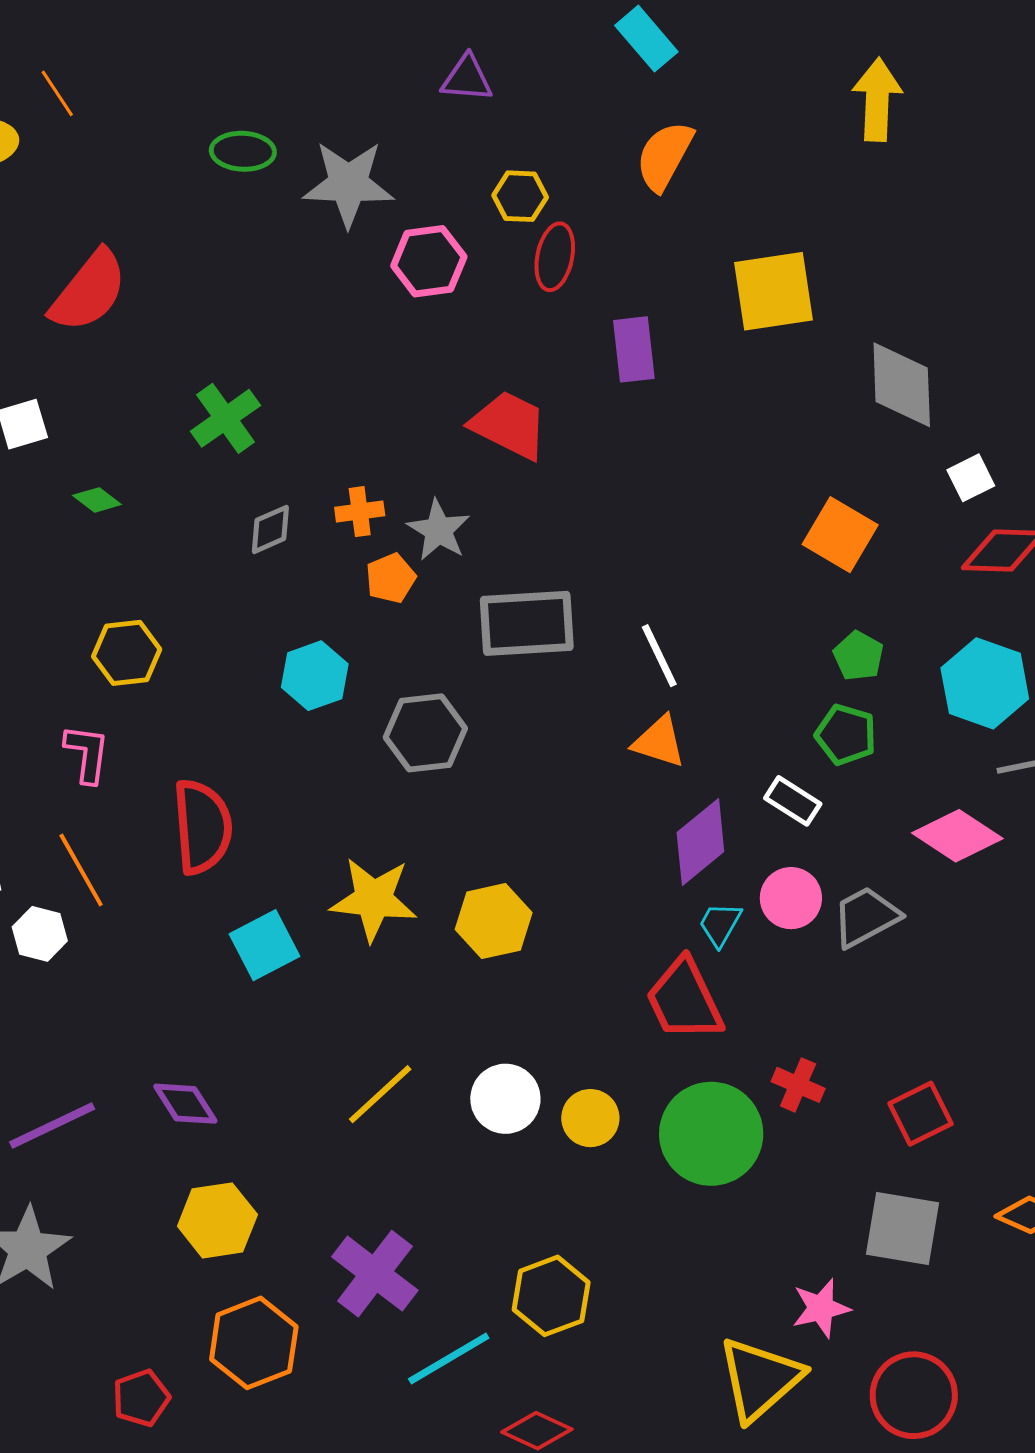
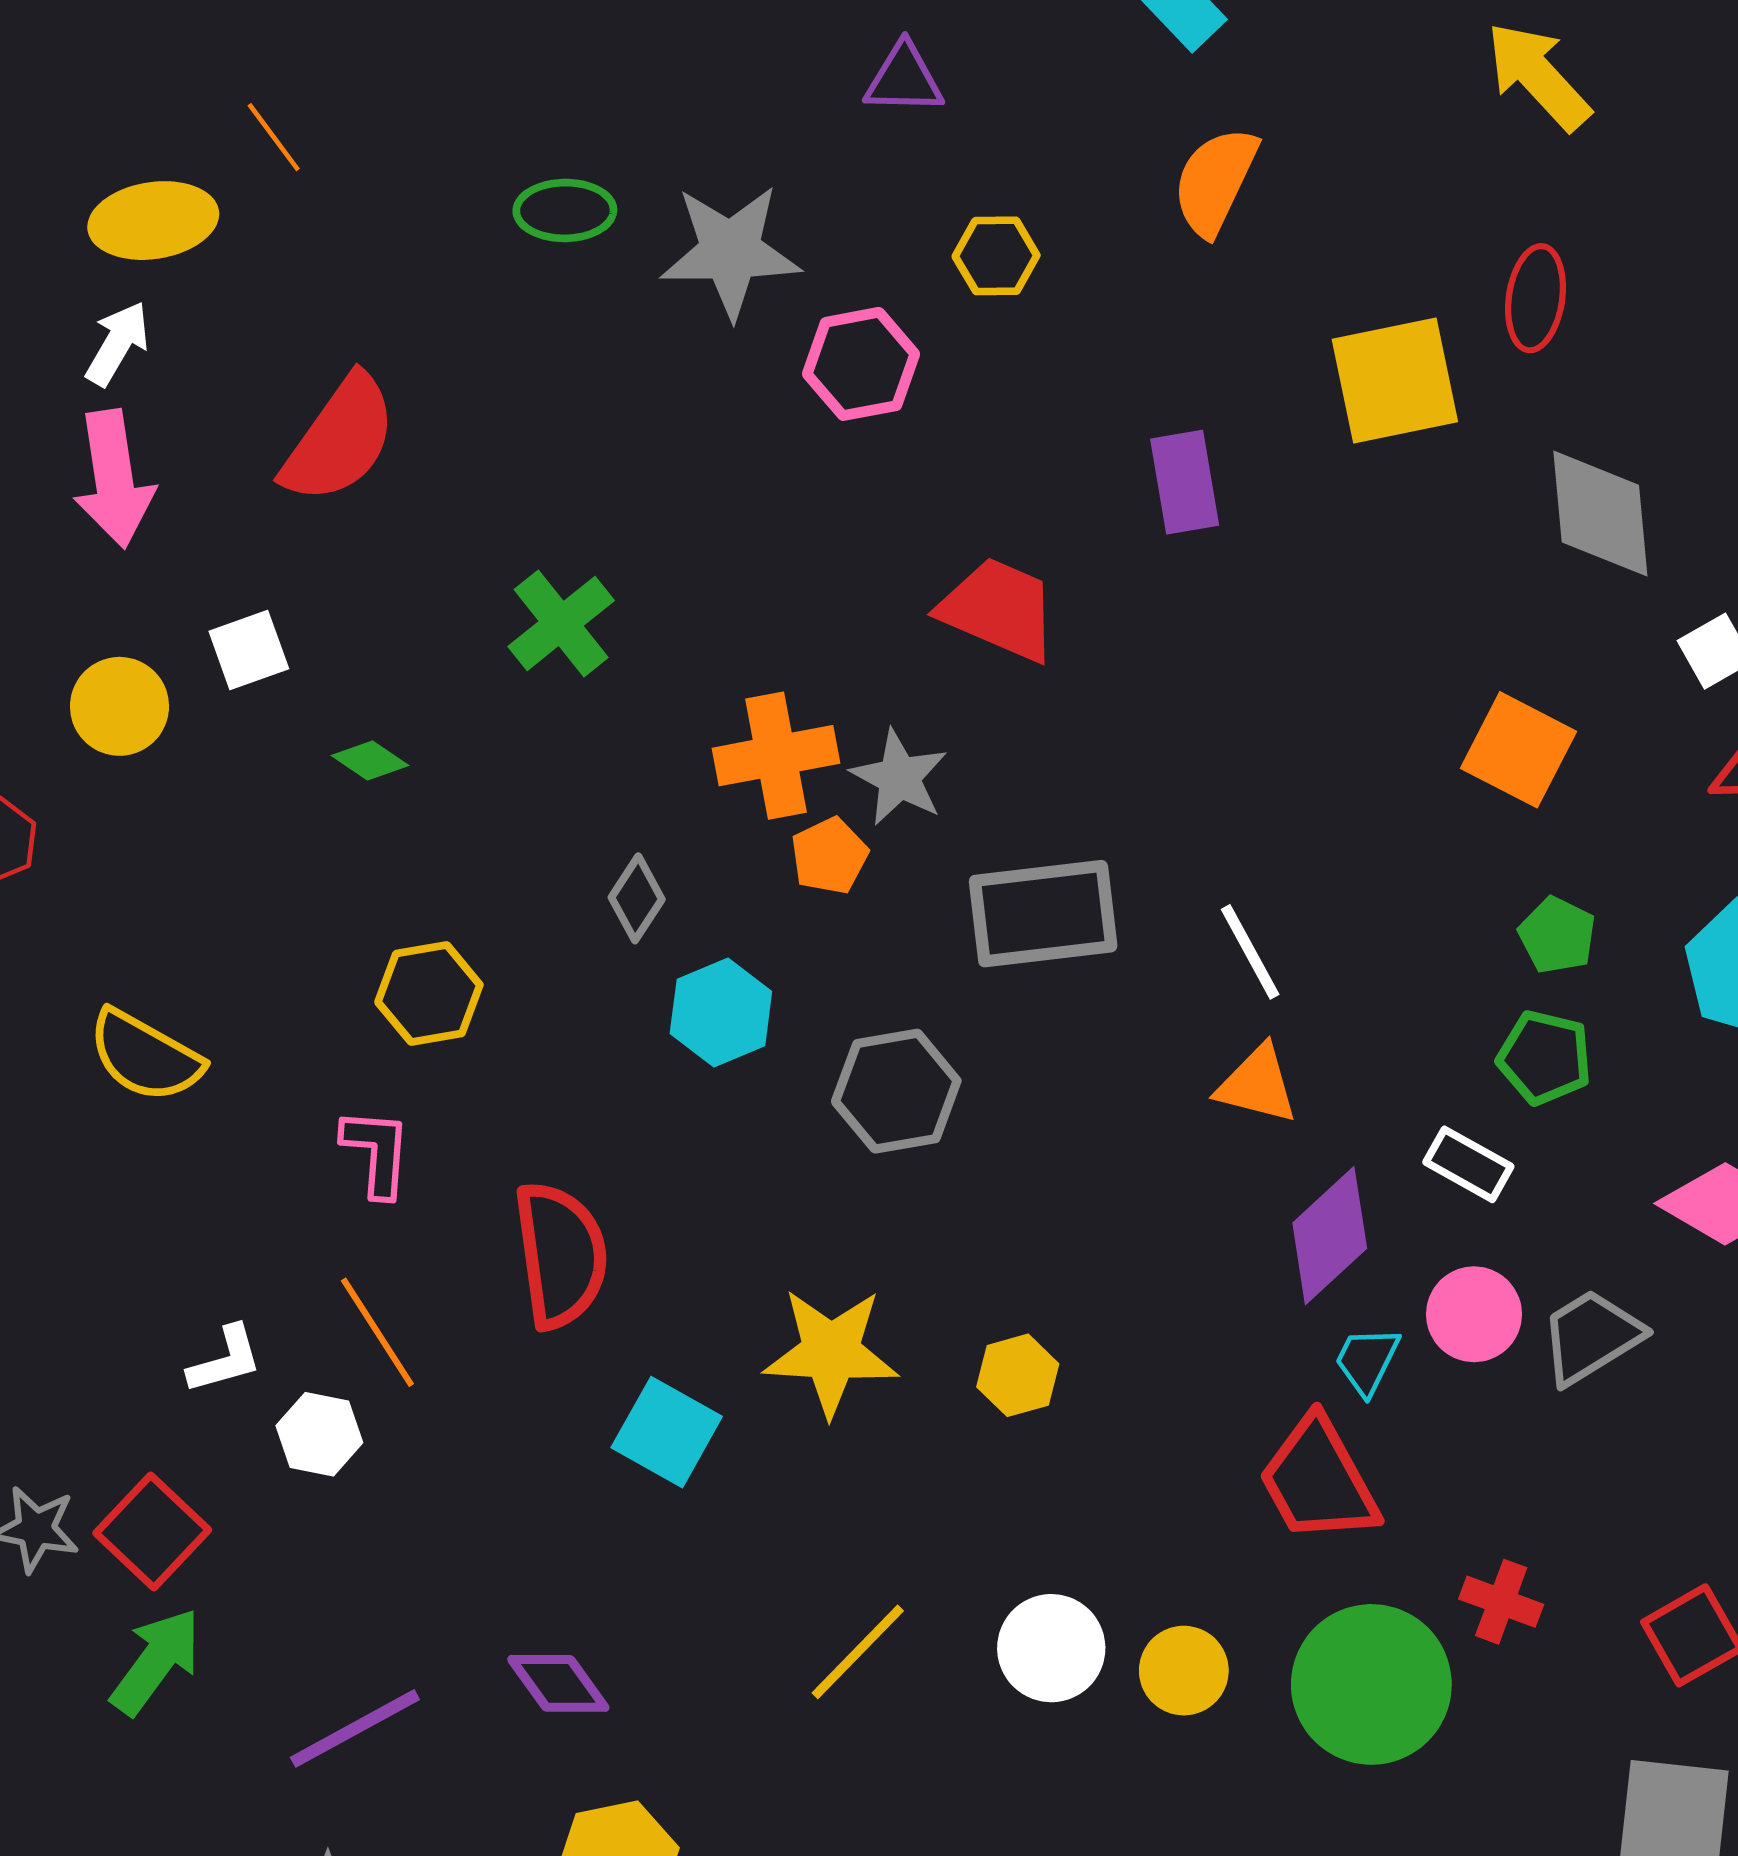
yellow arrow: (877, 100) -> (1538, 76), turned -42
red ellipse: (555, 257) -> (1535, 298), moved
orange cross: (360, 512) -> (776, 756), size x1.6
gray diamond: (270, 529) -> (637, 898), moved, turned -30
yellow hexagon: (494, 921) -> (1018, 1375), size x0.7
cyan square: (265, 945) -> (667, 1432), turned -30

